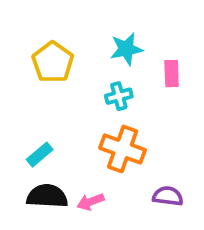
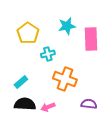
pink rectangle: (172, 74) -> (91, 39), size x1.6
cyan cross: (119, 96) -> (48, 54), moved

